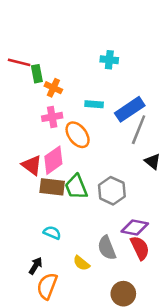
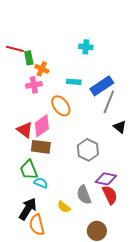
pink cross: (52, 117) -> (34, 85), moved
green trapezoid: (76, 187) -> (29, 170), moved
black arrow: (36, 266) -> (28, 209), size x1.6
orange semicircle: (47, 286) -> (37, 225), turned -35

